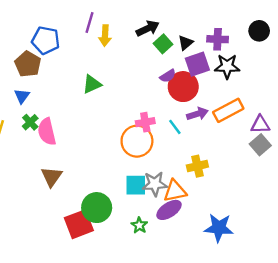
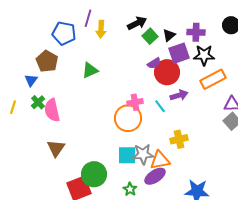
blue pentagon: (46, 40) -> (64, 33), moved
brown pentagon: (28, 64) -> (47, 61), moved
orange rectangle: (228, 110) -> (213, 79), moved

